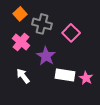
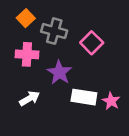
pink cross: (21, 42) -> (27, 54), turned -36
white arrow: (23, 76) -> (30, 98), turned 98

